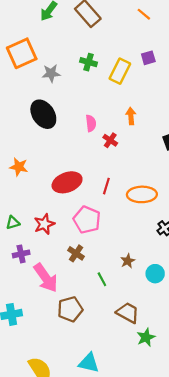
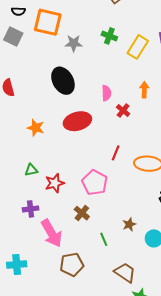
orange square: (22, 53) -> (48, 22), turned 32
red ellipse: (67, 182) -> (77, 121), moved
green triangle: (13, 223) -> (31, 170), moved

